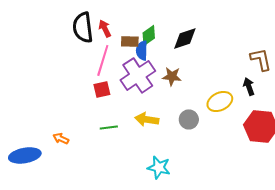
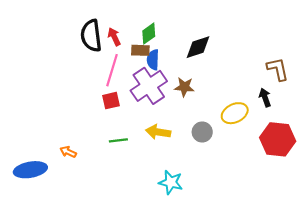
green diamond: (149, 35) -> (149, 34), moved

